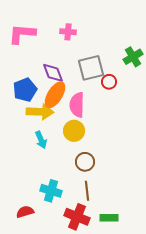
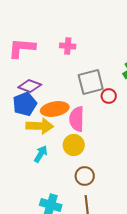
purple diamond: (53, 73) -> (30, 86), moved, turned -50
orange ellipse: (55, 95) -> (55, 109), turned 48
cyan arrow: (41, 140) -> (41, 154), turned -126

